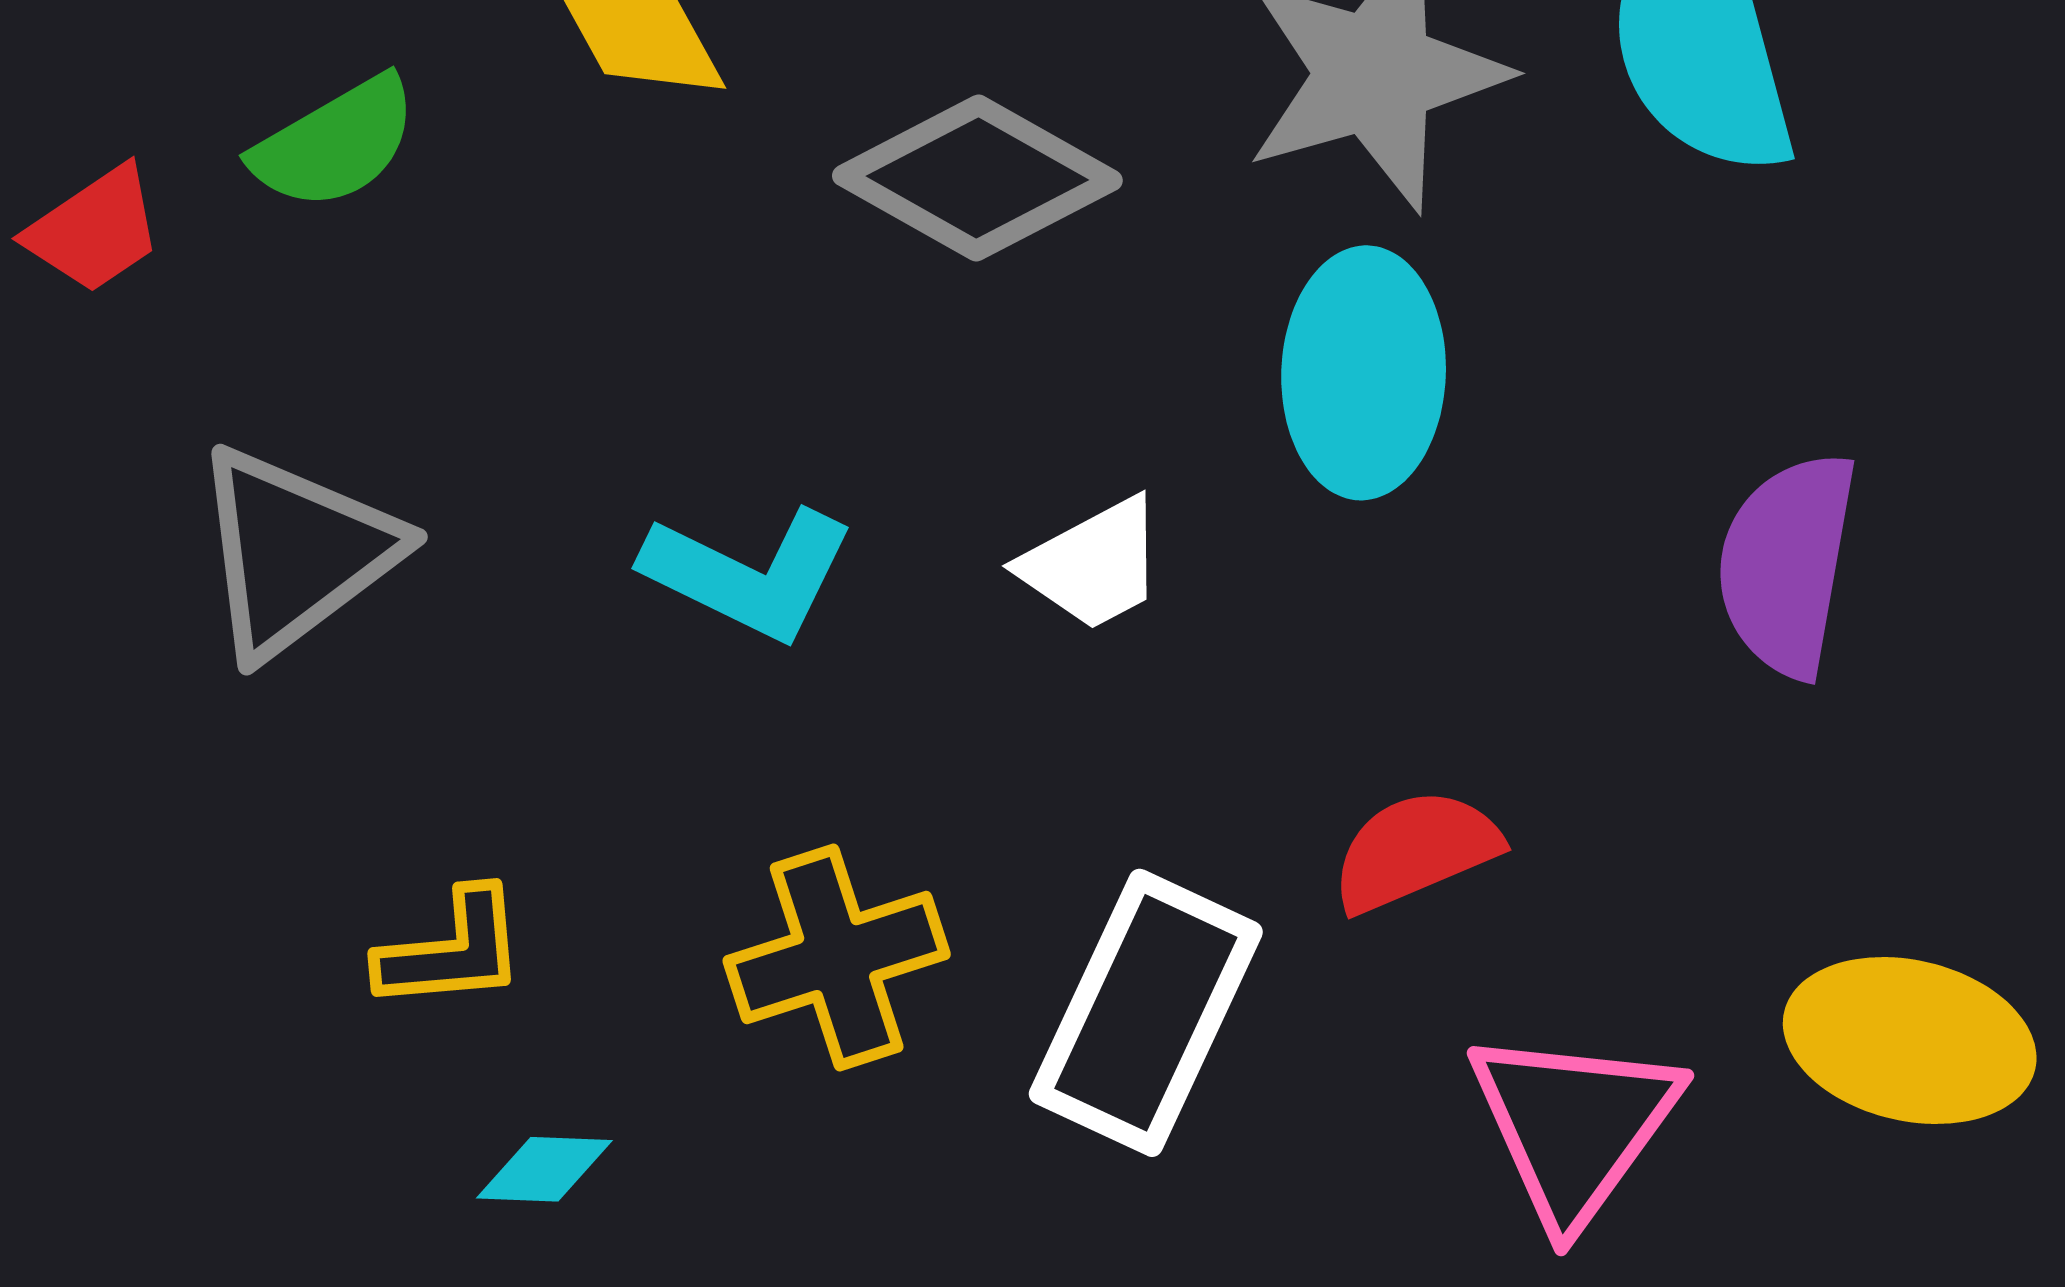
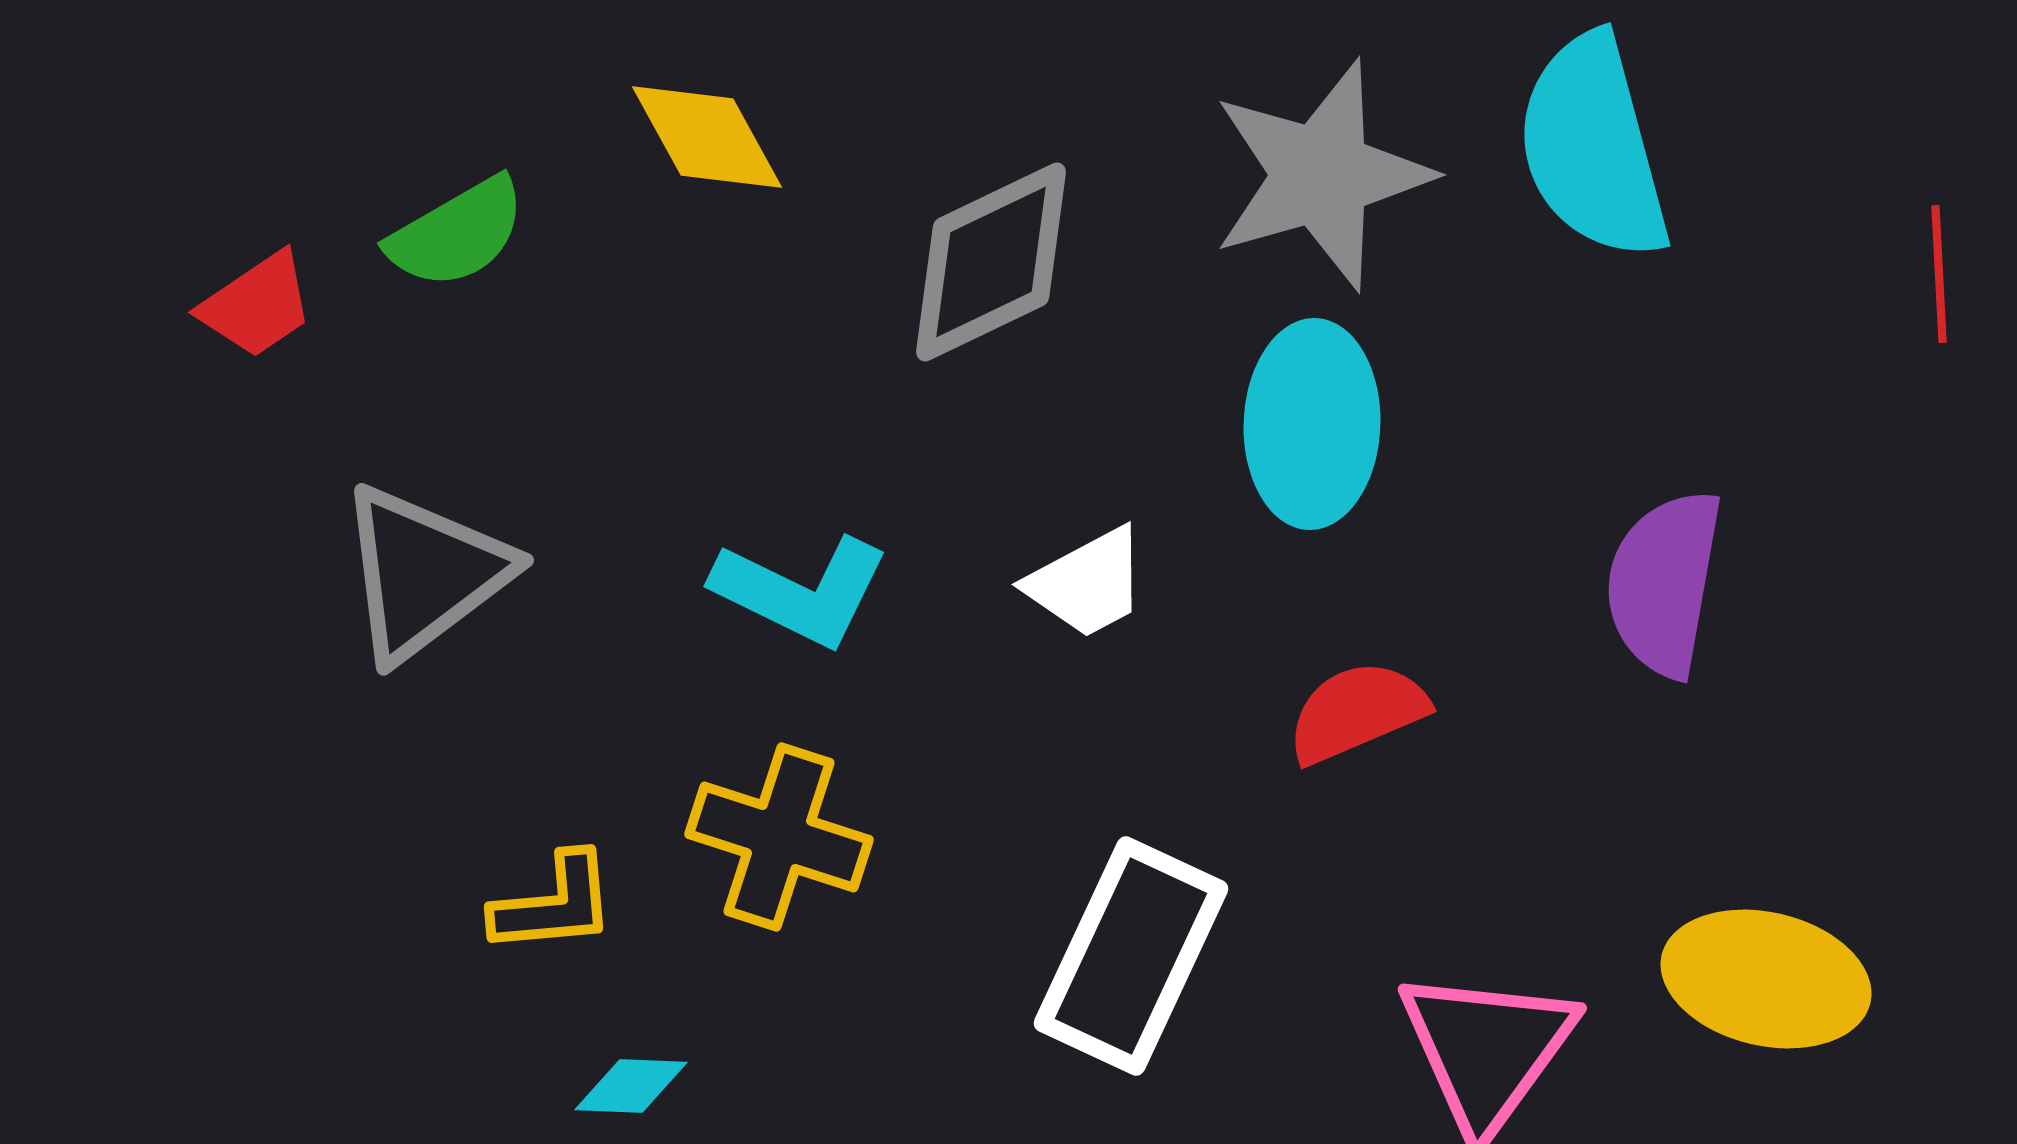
gray diamond: (977, 178) -> (991, 262), turned -55
red semicircle: (1415, 850) -> (1357, 712), moved
yellow cross: (837, 958) -> (779, 837), moved, turned 36

